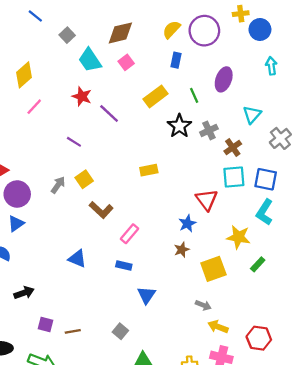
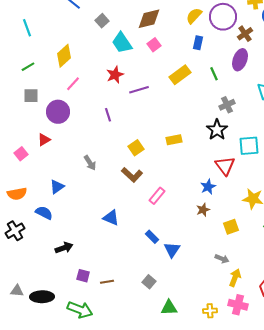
red star: (82, 96) -> (115, 75), turned 30
purple line: (109, 113) -> (139, 90), turned -60
black star: (179, 126) -> (217, 130), moved
purple line: (74, 142) -> (108, 115), turned 40
brown cross: (233, 147) -> (245, 34), moved
yellow square: (84, 179) -> (136, 148), moved
gray arrow: (58, 185) -> (90, 163), moved, turned 112
purple circle: (17, 194) -> (58, 112), moved
blue rectangle: (124, 265) -> (152, 237), moved, turned 32
yellow square: (213, 269) -> (231, 227), size x0.7
yellow arrow: (218, 327) -> (235, 278), turned 90

